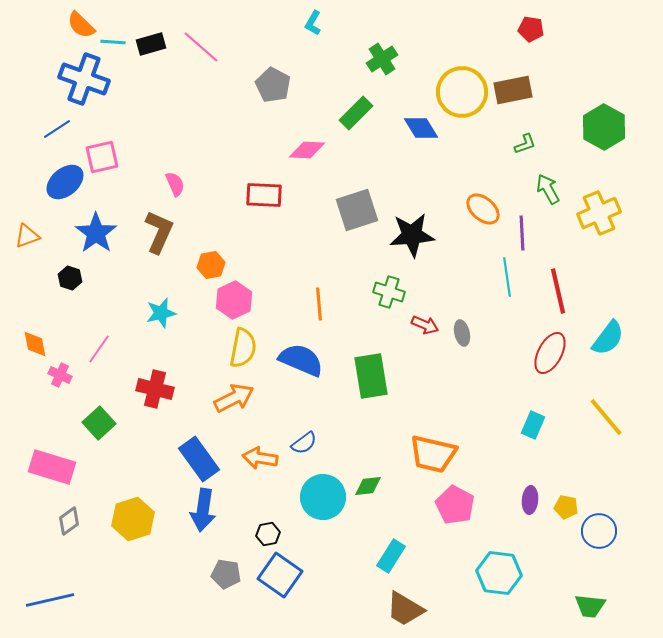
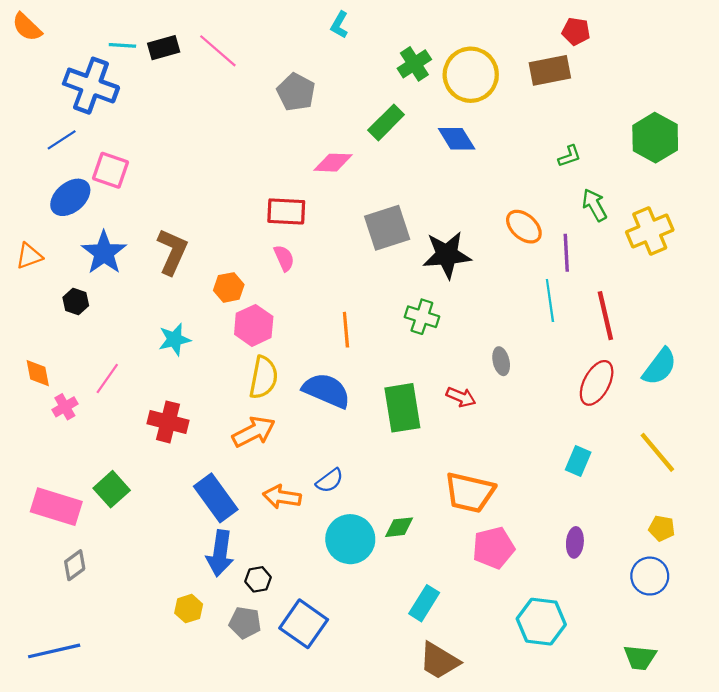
orange semicircle: (81, 25) -> (27, 27), moved
brown rectangle: (513, 90) -> (550, 70), moved
yellow circle: (462, 92) -> (471, 75), moved
pink square: (102, 157) -> (110, 170), turned 32
pink semicircle: (175, 184) -> (284, 258), moved
red arrow: (425, 325) -> (461, 397), moved
pink cross: (60, 375) -> (65, 407), turned 35
green square: (99, 423) -> (112, 489), moved
pink pentagon: (455, 505) -> (494, 548), turned 30
yellow pentagon: (566, 507) -> (662, 528), moved
yellow hexagon: (133, 519) -> (189, 609), moved, size x0.6
black hexagon: (268, 534) -> (258, 579), moved

